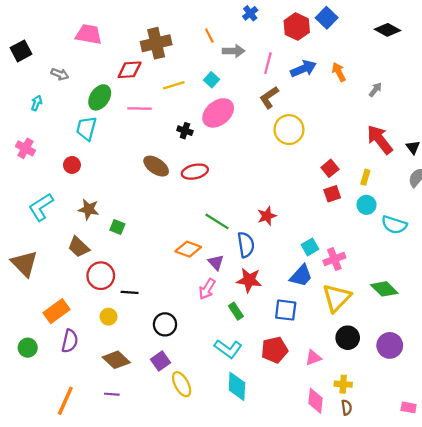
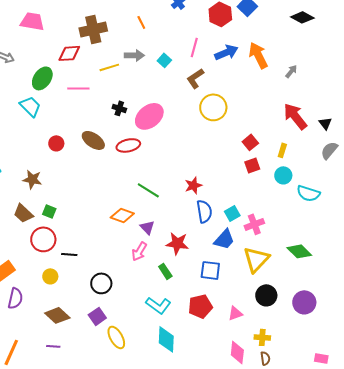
gray arrow: (234, 51) -> (134, 55), moved
orange arrow: (339, 72) -> (258, 55), size x1.5
cyan square: (211, 80) -> (164, 60), moved
pink ellipse: (218, 113) -> (149, 116), moved
cyan trapezoid: (86, 128) -> (30, 106), turned 120
red circle: (72, 165) -> (56, 143), moved
green square: (117, 227) -> (49, 211), moved
blue semicircle: (246, 245) -> (204, 211), moved

